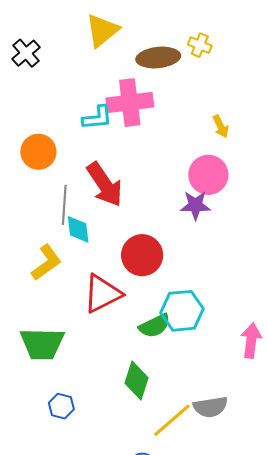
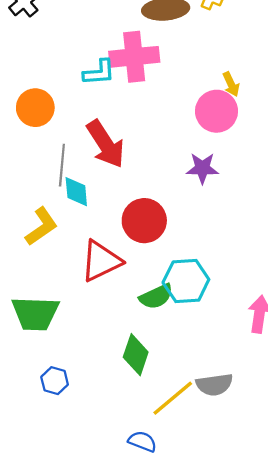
pink circle: (208, 175) -> (217, 111), moved

